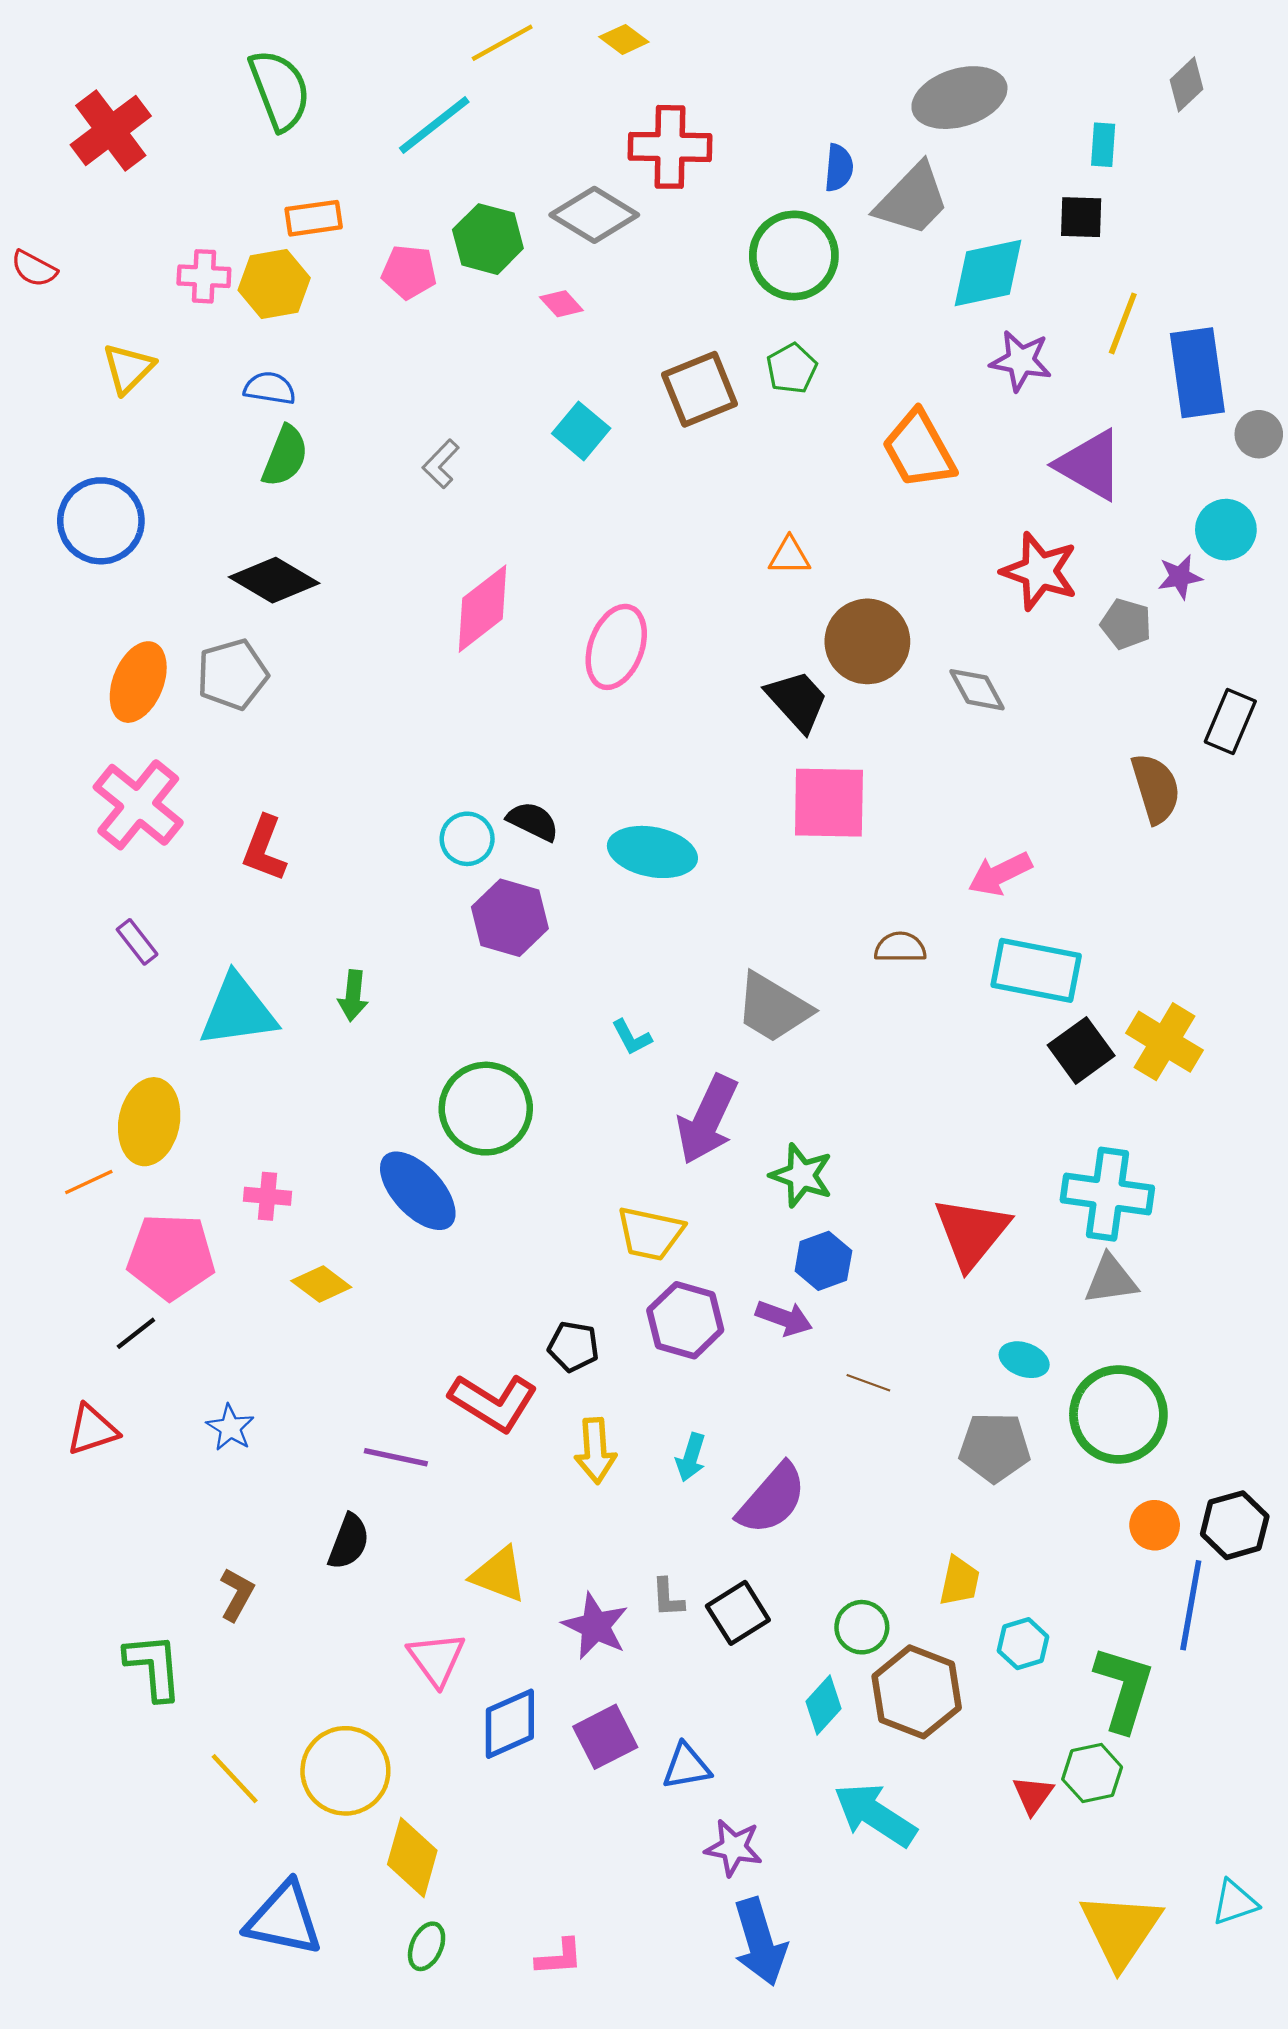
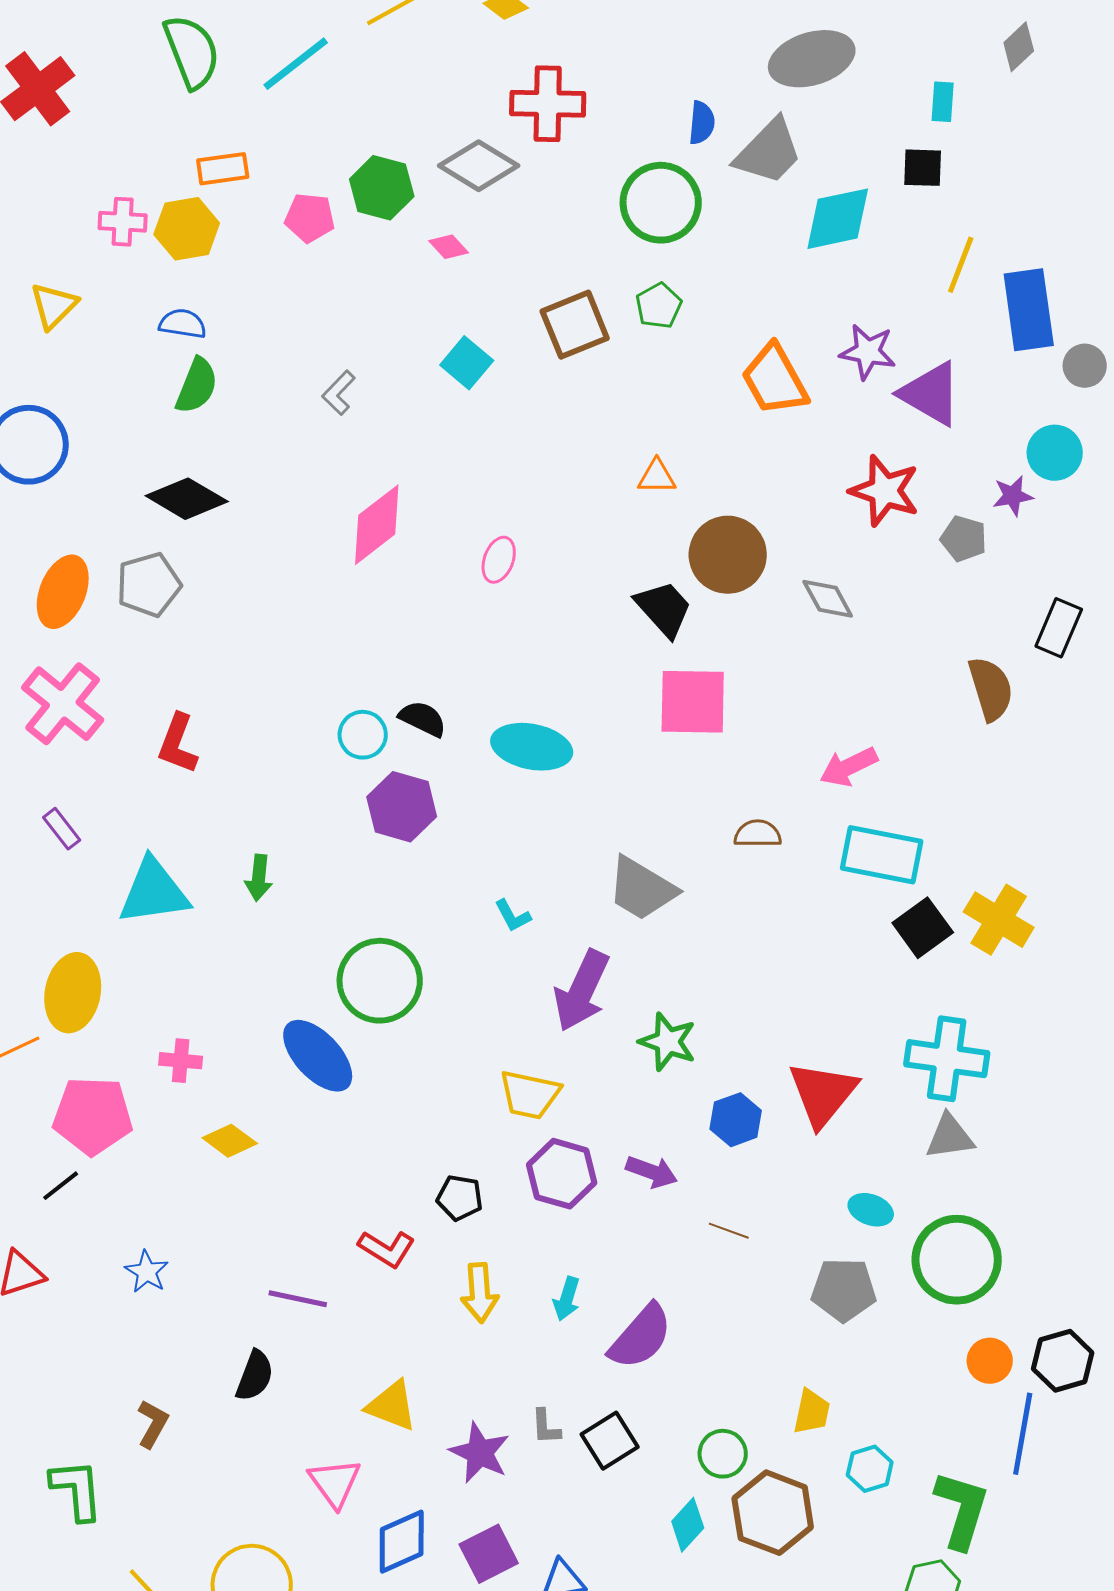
cyan line: (434, 125) -> (296, 64), moved
purple star: (1021, 361) -> (868, 352), moved
pink ellipse: (616, 647) -> (499, 560), size x0.6
blue hexagon: (823, 1261) -> (736, 1120), moved
red L-shape: (493, 1402) -> (387, 1249), size x0.7

